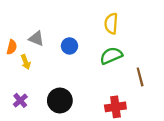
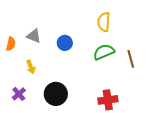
yellow arrow: (26, 62) -> (31, 67), moved
brown line: (140, 77) -> (131, 59), moved

